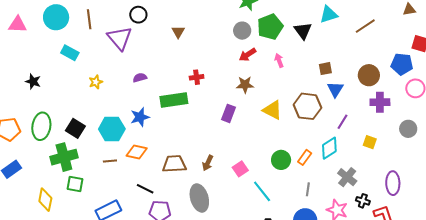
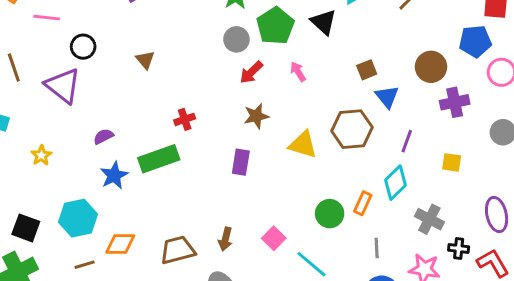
blue star: (140, 117) -> (114, 175), moved

